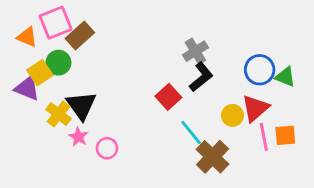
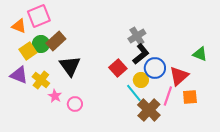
brown rectangle: (80, 36) -> (56, 41), moved
blue circle: (260, 70) -> (155, 68), moved
purple triangle: (27, 88) -> (19, 75), moved
black triangle: (81, 105) -> (70, 66), moved
yellow circle: (232, 115) -> (141, 80), moved
orange square: (285, 135) -> (190, 97), moved
pink line: (264, 137) -> (168, 96), moved, turned 30

